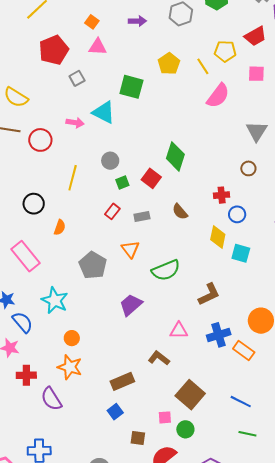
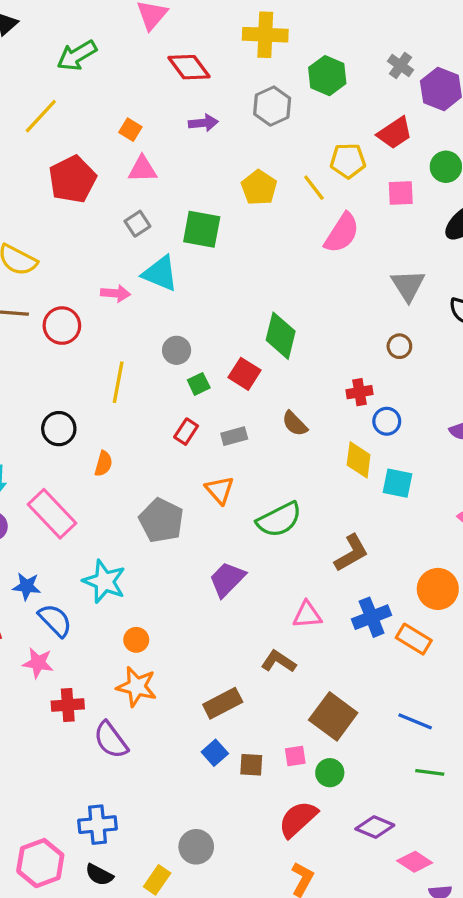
gray square: (77, 78) -> (137, 224), moved
brown square: (138, 438) -> (251, 765), moved

